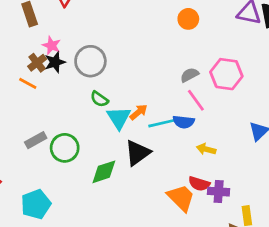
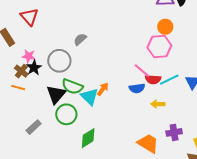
orange circle: (188, 19) -> (165, 27), moved
gray semicircle: (190, 75) -> (80, 39), moved
green semicircle: (99, 99) -> (72, 86), size x1.5
cyan line: (162, 123) -> (169, 80), moved
green circle: (65, 148) -> (66, 114), moved
black triangle: (138, 153) -> (56, 94), moved
red semicircle: (199, 184) -> (153, 79), moved

